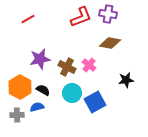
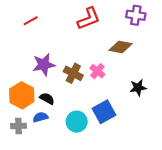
purple cross: (108, 14) -> (136, 15), moved
cyan circle: (72, 93) -> (77, 122), moved

